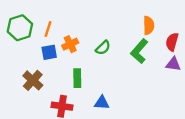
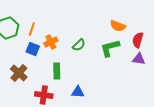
orange semicircle: (149, 25) -> (118, 26), turned 112
green L-shape: (139, 51) -> (110, 48), turned 35
blue square: (49, 52) -> (33, 49), turned 32

